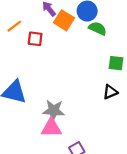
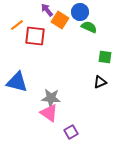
red square: (35, 39) -> (35, 36), size x1.5
pink triangle: (51, 128) -> (49, 113), turned 36

